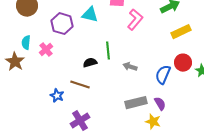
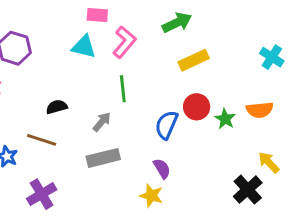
cyan triangle: (90, 15) -> (84, 47), moved
green line: (108, 51) -> (123, 89), moved
gray arrow: (130, 67) -> (102, 122), moved, turned 112
gray rectangle: (136, 103) -> (103, 158), moved

